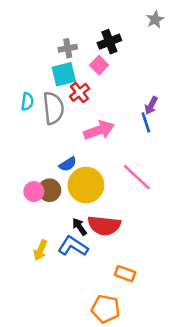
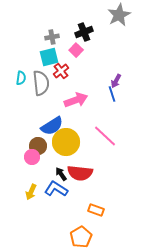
gray star: (155, 19) -> (119, 15), size x1.6
blue semicircle: (68, 164) -> (52, 126), size x1.6
pink circle: (34, 192) -> (32, 157), moved
orange pentagon: (106, 309) -> (81, 237), turned 30

